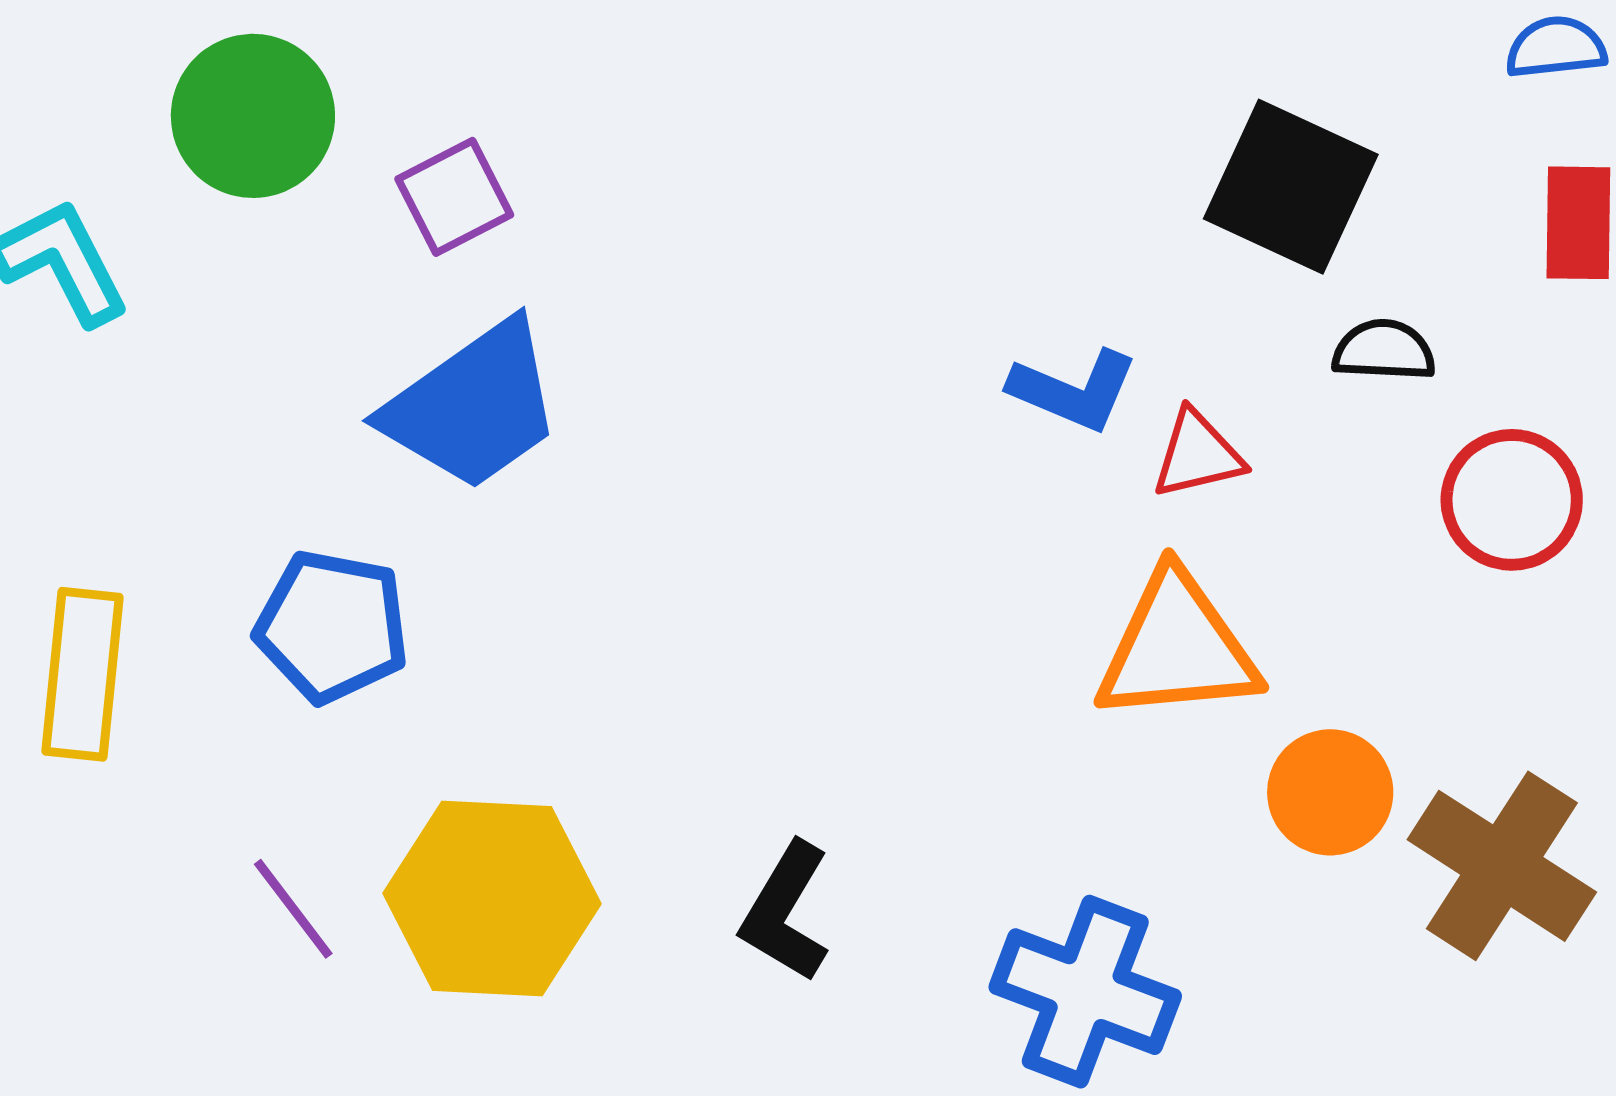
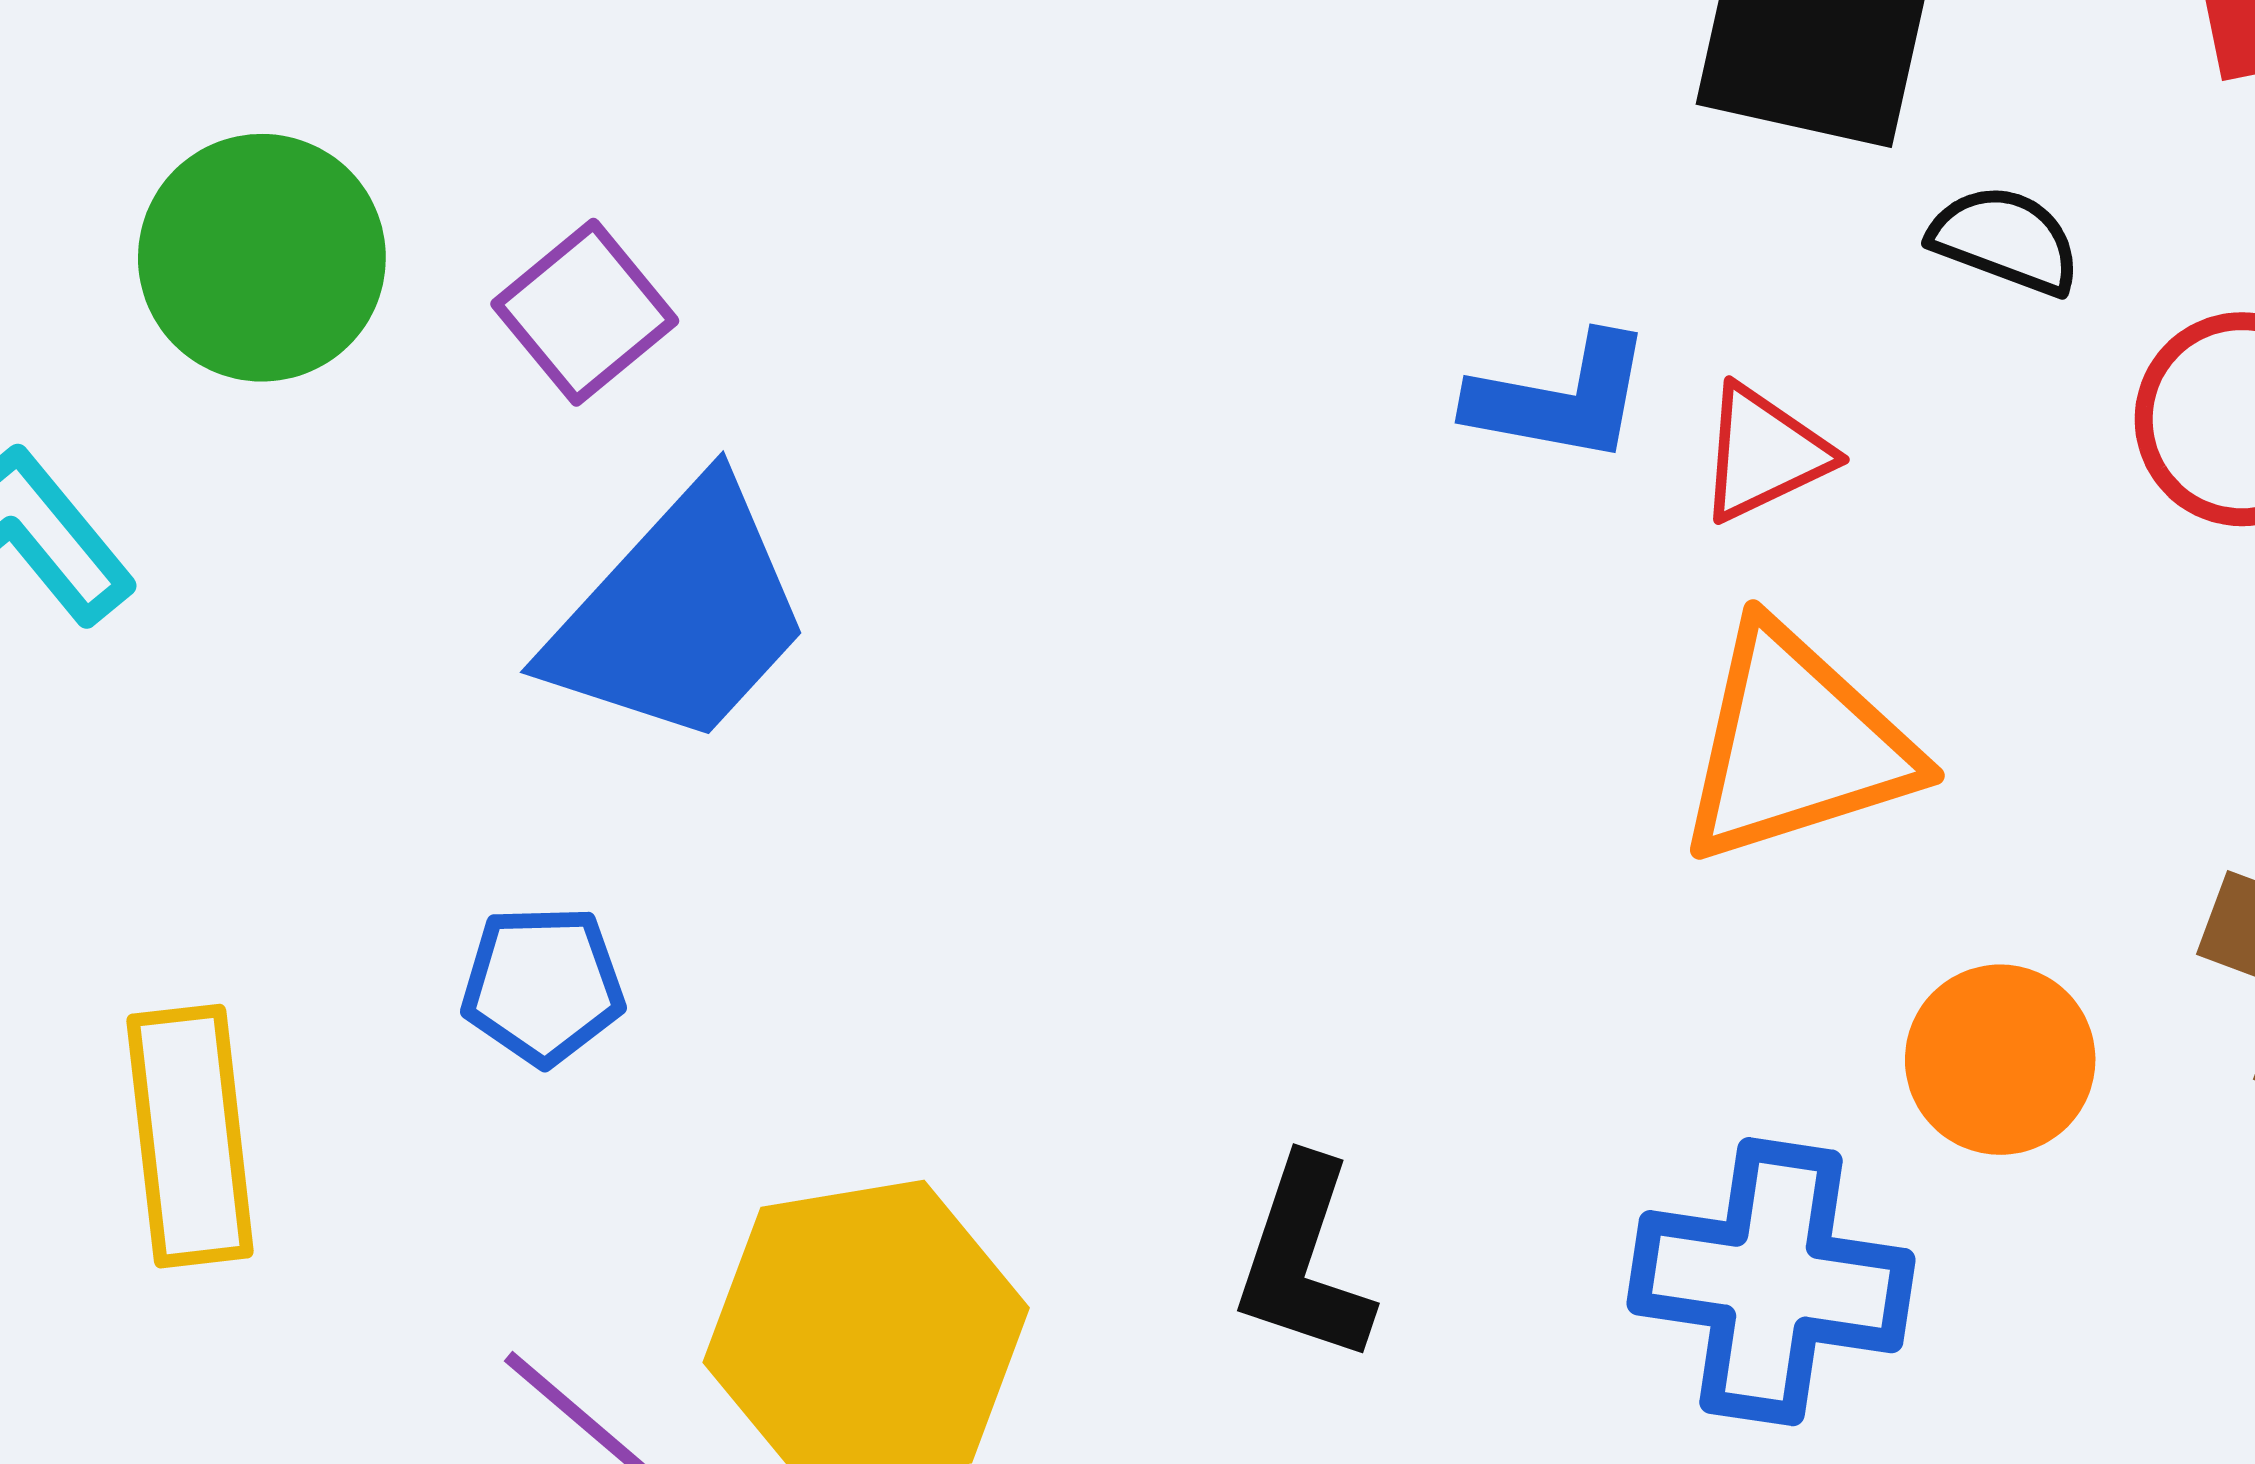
black semicircle: (1384, 350) -> (2005, 240), turned 30
blue pentagon: (332, 626) -> (543, 985), size x0.7
orange circle: (1330, 792) -> (2000, 1060), moved

